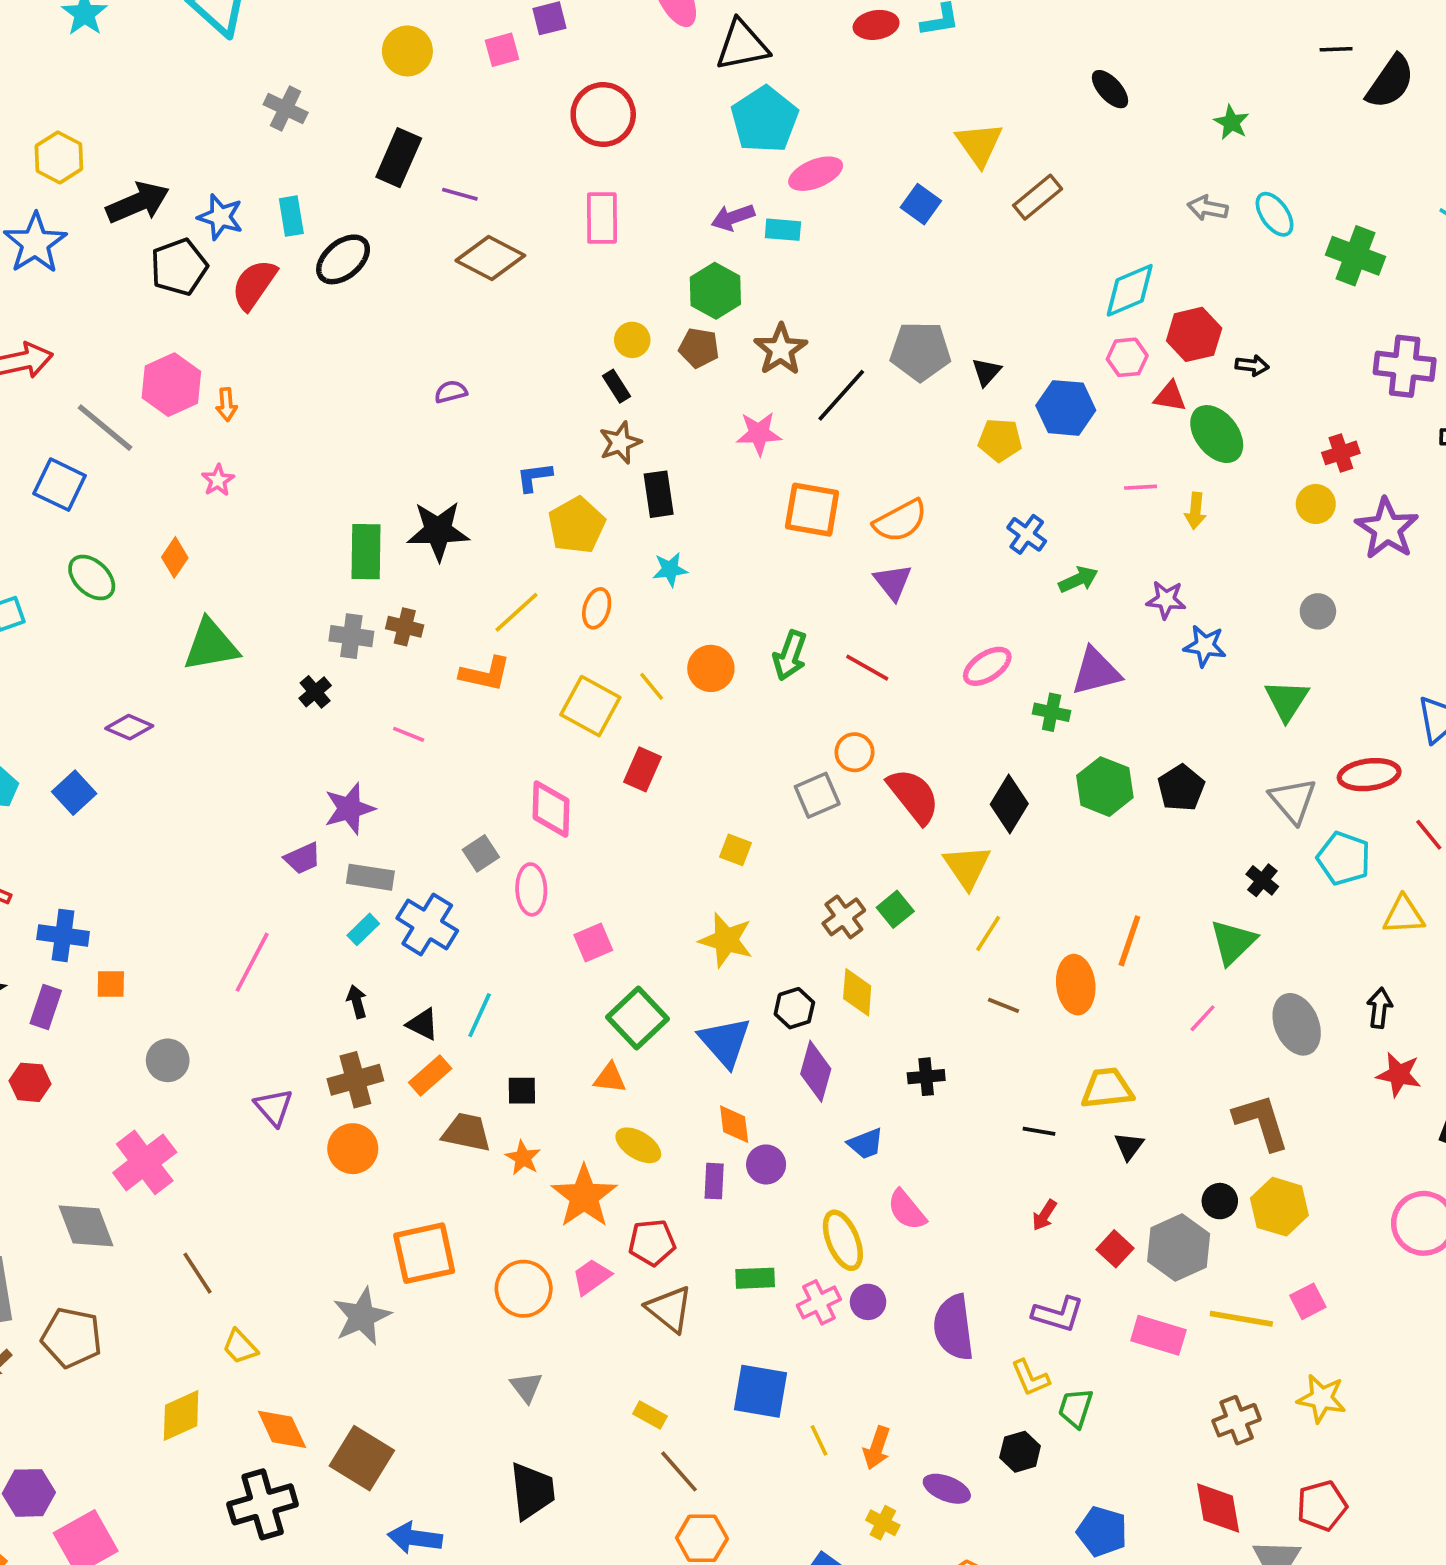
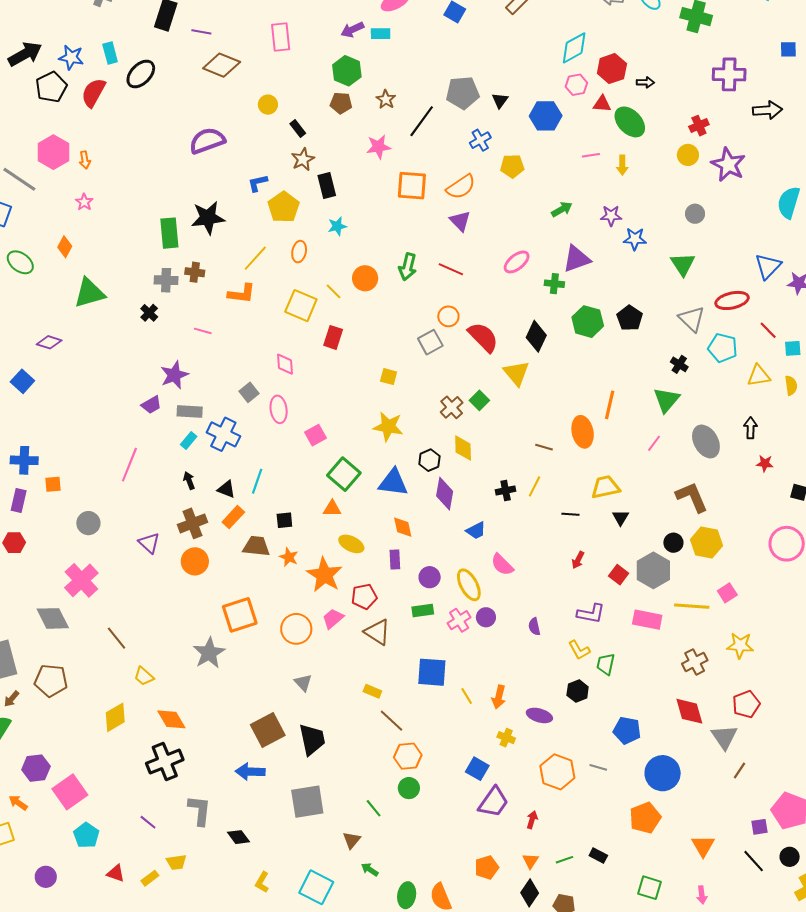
yellow circle: (632, 340) -> (268, 105), moved
brown star: (781, 349) -> (386, 99), size x0.7
purple semicircle: (451, 392) -> (207, 141), size x2.0
yellow pentagon: (1000, 440) -> (512, 166), moved
blue cross: (1027, 534) -> (480, 140), moved, turned 30
pink diamond: (551, 809) -> (285, 364), size x0.7
yellow line: (988, 934) -> (534, 486), moved
blue triangle: (725, 1042) -> (393, 482), turned -36
red star: (1399, 1075) -> (765, 463), size x0.7
purple circle: (766, 1164) -> (430, 577), moved
purple semicircle: (954, 1327) -> (534, 627), size x0.5
brown square: (362, 1458) -> (268, 730), moved, turned 36

